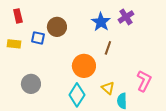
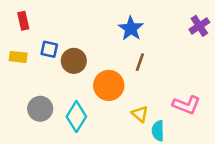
purple cross: (126, 17) -> (199, 26), moved
brown circle: (57, 27) -> (74, 61), moved
pink L-shape: (144, 81) -> (186, 105), turned 85
cyan diamond: (77, 95) -> (76, 117), moved

